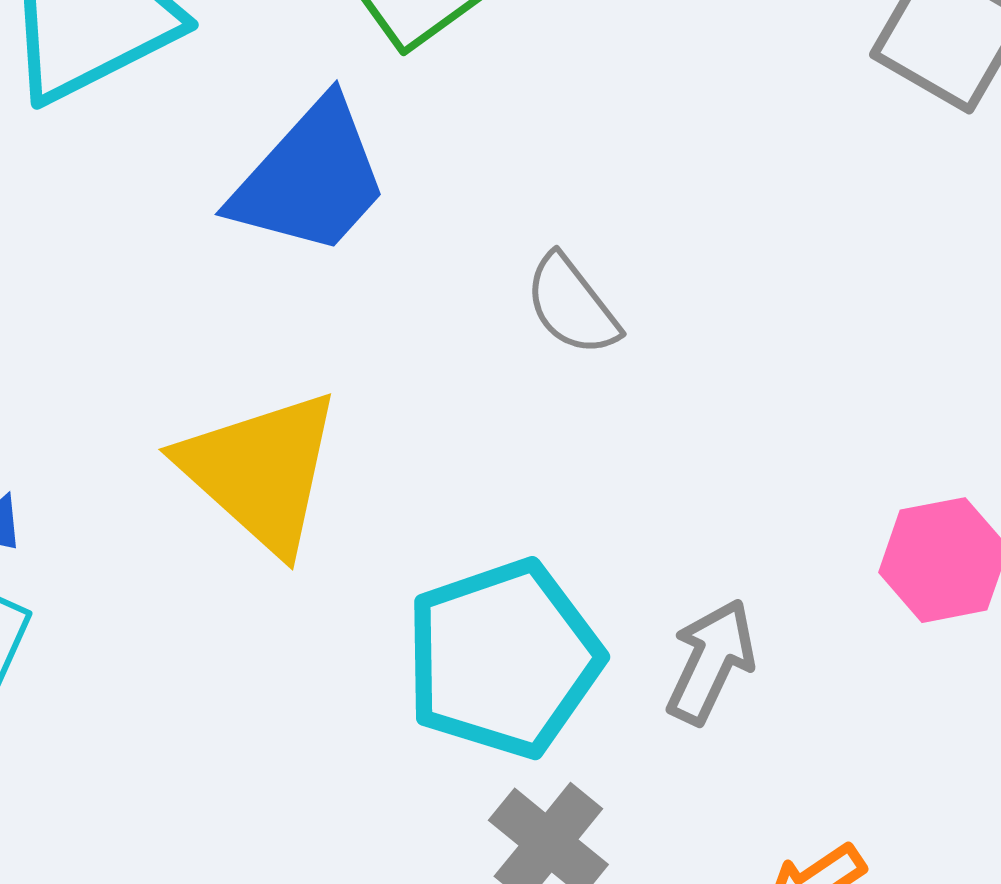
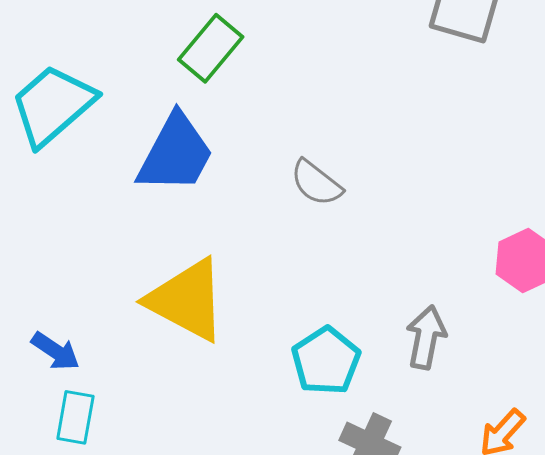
cyan pentagon: (503, 659) -> (326, 361), size x0.7

